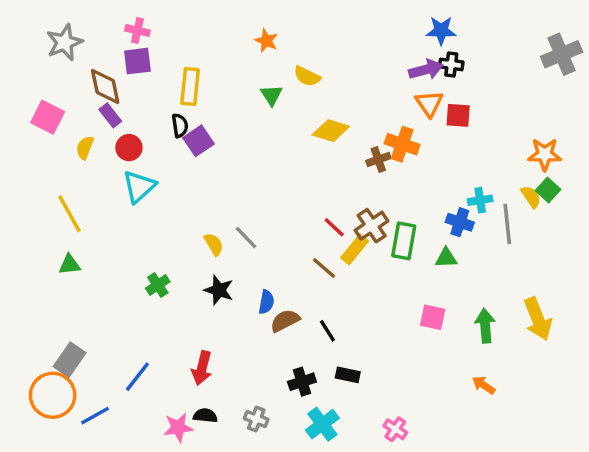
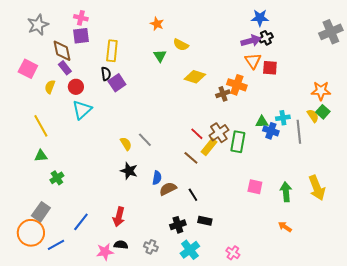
black cross: (451, 64) -> (266, 38), turned -32
green triangle: (446, 258) -> (262, 122), moved
green cross: (158, 285) -> (57, 178), moved

